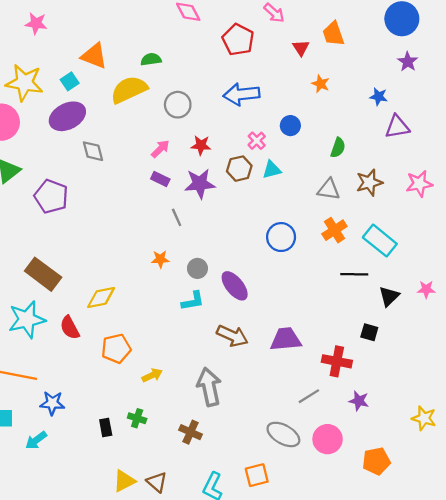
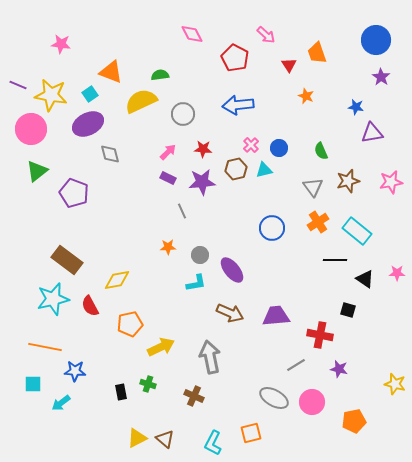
blue circle: (290, 126) -> (279, 148), moved
green semicircle: (338, 148) -> (321, 151), turned 138
gray triangle: (329, 189) -> (313, 187), turned 45
black triangle: (389, 296) -> (365, 279), turned -42
yellow arrow: (152, 375) -> (161, 347), size x1.5

